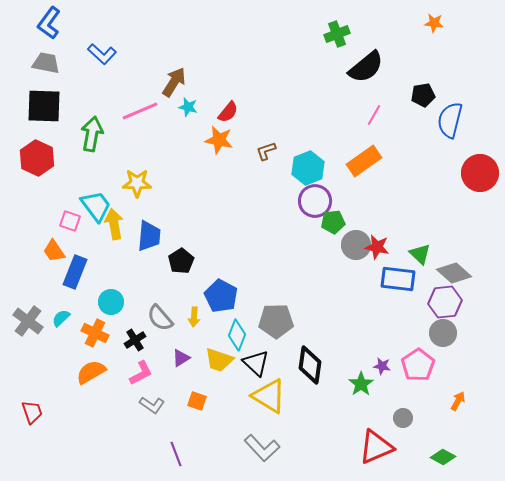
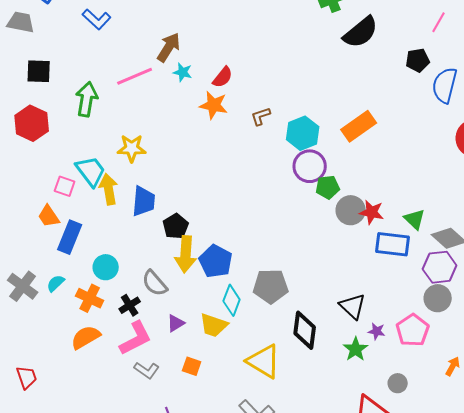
gray trapezoid: (46, 63) -> (21, 22), moved
black square: (44, 106) -> (39, 71), size x0.7
pink line: (374, 115) -> (439, 22), moved
yellow arrow: (194, 317) -> (186, 254), moved, size x1.8
black triangle: (256, 363) -> (353, 306), moved
pink L-shape: (141, 373) -> (136, 338), size x1.4

